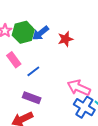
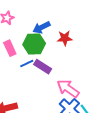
green hexagon: (23, 32) -> (34, 44), moved
purple rectangle: (32, 98) -> (43, 67), moved

